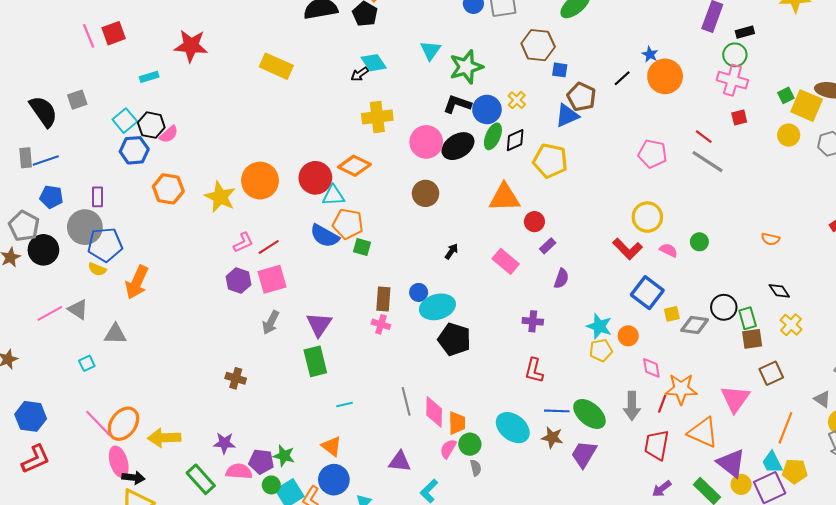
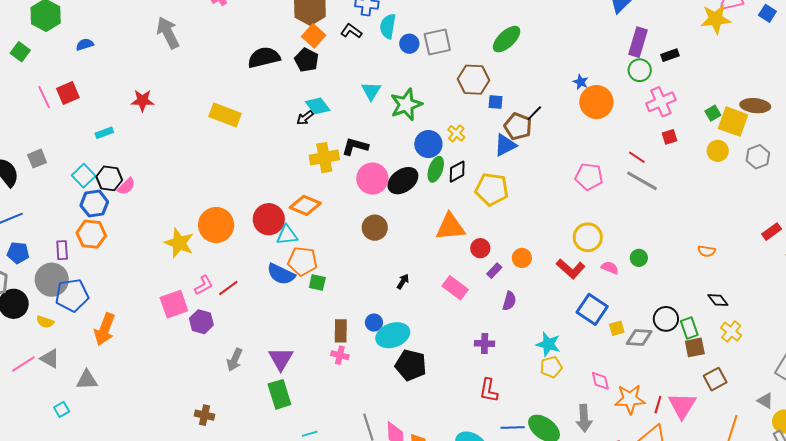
red star: (191, 46) -> (142, 100), size x0.7
green circle: (735, 55) -> (640, 70), moved
black line: (622, 78) -> (534, 113), moved
pink cross: (732, 80) -> (661, 102), turned -36
black L-shape: (457, 104) -> (355, 146), moved
orange hexagon: (168, 189) -> (91, 234), moved
yellow semicircle: (97, 269) -> (45, 322), moved
pink square: (272, 279) -> (174, 304), moved
orange circle: (628, 336) -> (522, 258), moved
red line: (662, 404) -> (658, 405), moved

